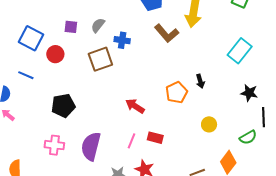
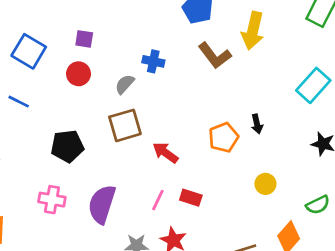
gray semicircle: (98, 25) -> (125, 84), moved
red circle: (55, 54) -> (79, 74), moved
brown square: (100, 59) -> (125, 125), moved

